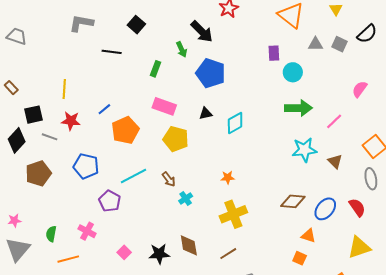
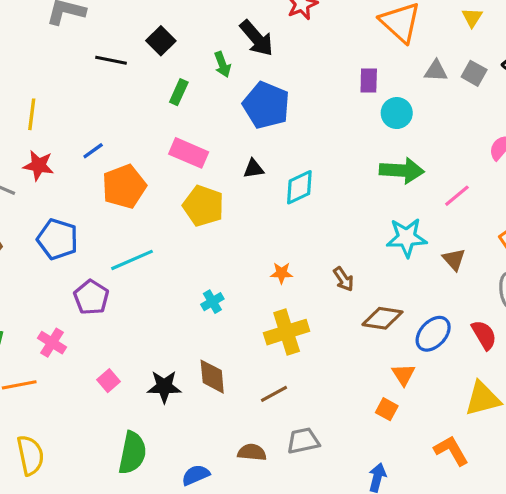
black square: (136, 25) -> (161, 41), moved
brown arrow: (169, 179) -> (344, 279), moved
orange triangle: (308, 236) -> (403, 375), turned 35

